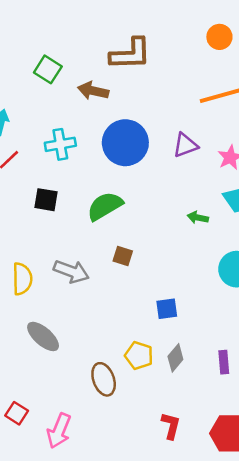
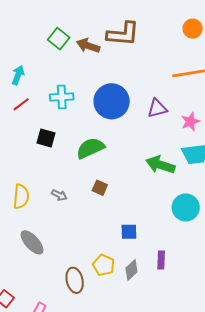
brown arrow: (93, 91) -> (88, 46), moved
green arrow: (198, 218) -> (160, 165), size x1.8
gray arrow: (71, 271) -> (59, 195), size x0.6
purple rectangle: (224, 362) -> (161, 260), moved

